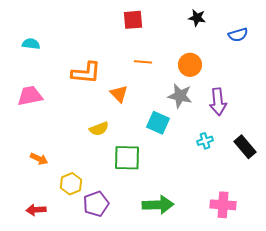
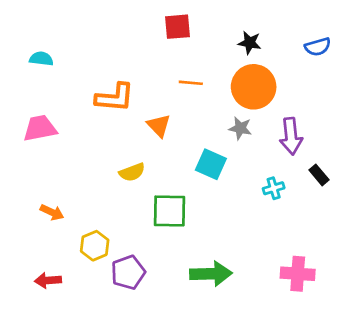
black star: (197, 18) -> (250, 43), moved
orange circle: (190, 65) -> (254, 87), size x1.4
gray star: (180, 96) -> (240, 128), size x0.7
black rectangle: (245, 147) -> (319, 175), moved, size x0.7

